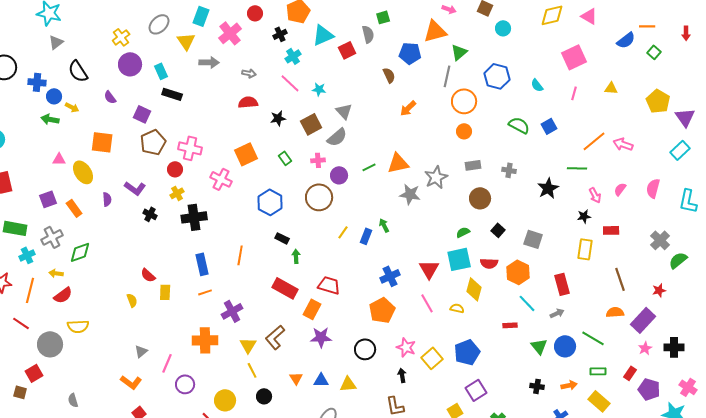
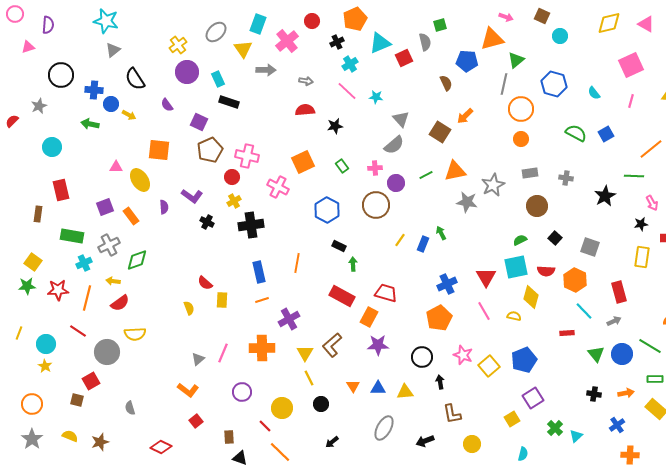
green arrow: (50, 119) -> (90, 124), moved
brown square: (311, 124) -> (440, 132), moved, turned -30
pink line: (167, 363) -> (223, 353), moved
black arrow: (402, 375) -> (440, 382), moved

